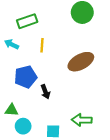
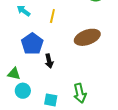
blue pentagon: (26, 77) -> (32, 44), turned -30
green arrow: (82, 120) -> (80, 93), turned -114

